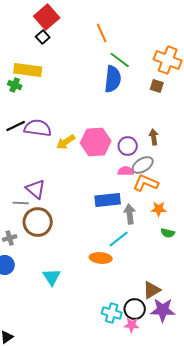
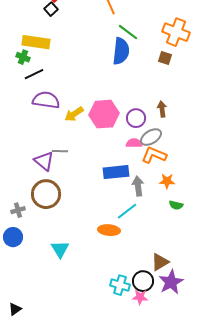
black line: (16, 126) -> (34, 74), moved
gray line: (21, 203) -> (60, 151), moved
purple star: (163, 310) -> (171, 282), turned -30

